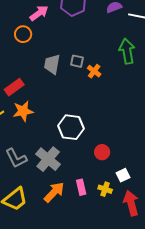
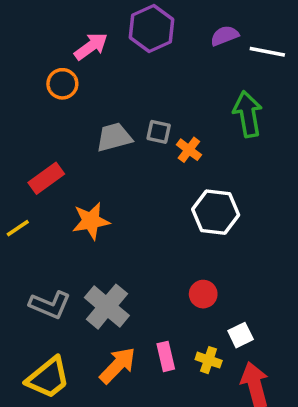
gray trapezoid: (52, 64) -> (114, 137), turned 65
orange star: (23, 111) -> (91, 221), moved
white hexagon: (71, 127) -> (216, 212), moved
gray L-shape: (16, 158) -> (50, 305), turned -40

